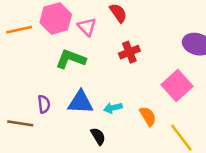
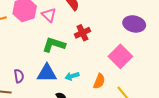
green L-shape: (71, 59) -> (54, 45), moved
orange semicircle: (148, 116) -> (99, 81), turned 56

